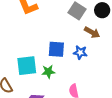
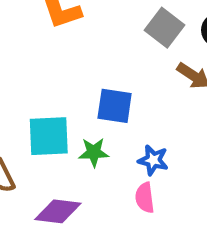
blue star: (80, 52) -> (153, 160), moved

